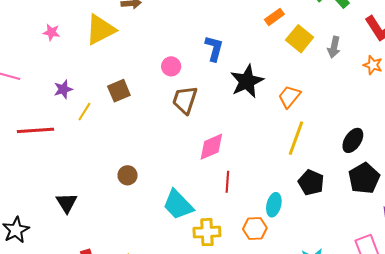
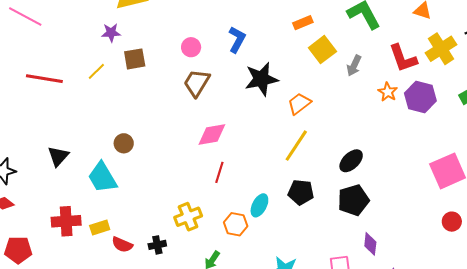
purple star: (63, 89) -> (111, 33), moved
black pentagon: (311, 182) -> (301, 192), turned -30
cyan trapezoid: (178, 205) -> (102, 177), moved
yellow cross: (207, 232) -> (188, 217), turned -32

